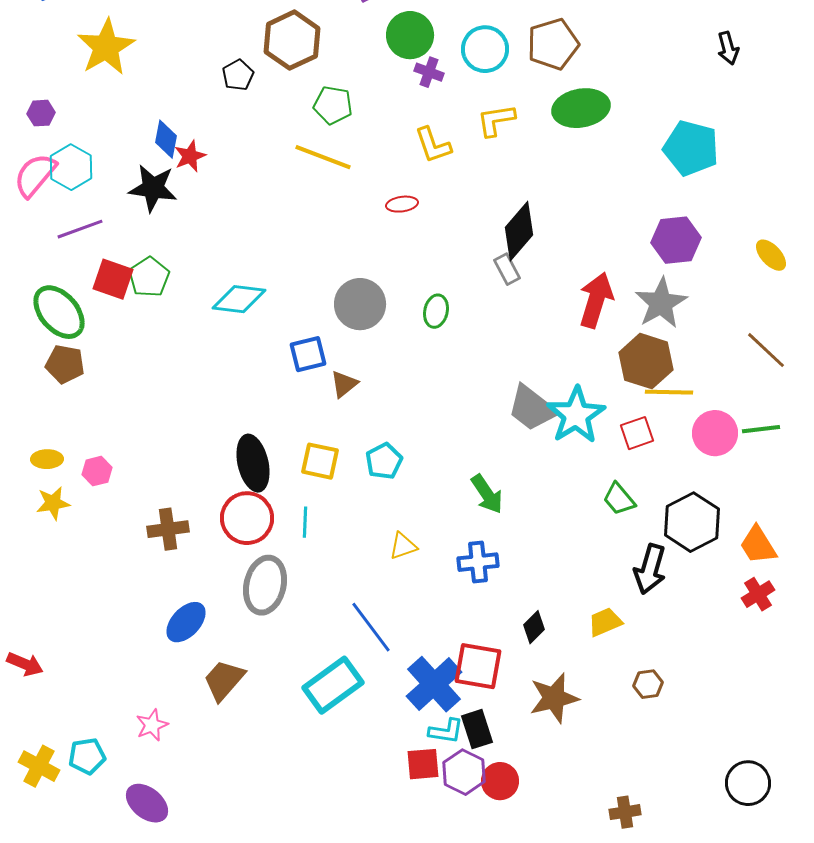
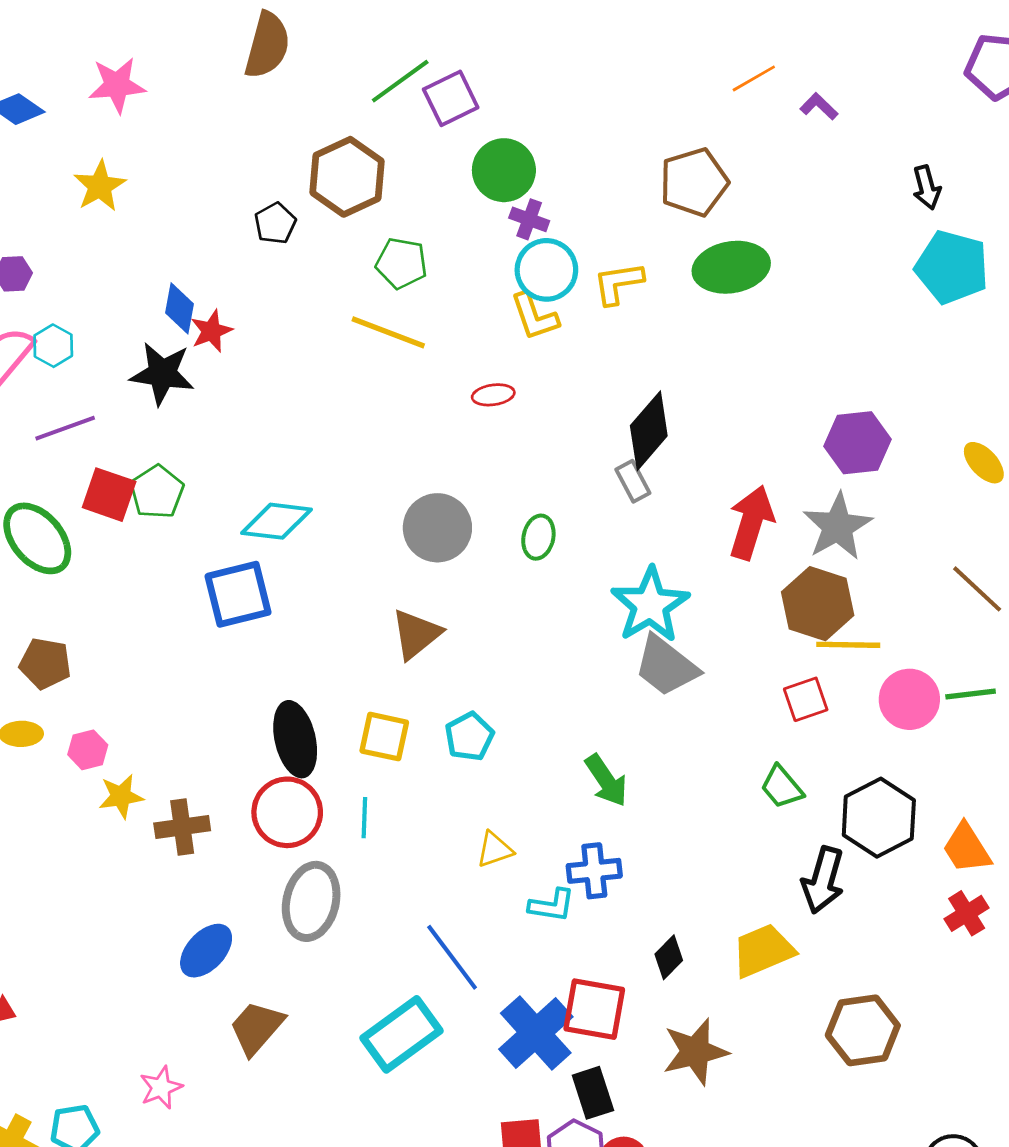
yellow star: (106, 47) -> (100, 186), size x0.7
cyan circle: (485, 49) -> (546, 270), moved
cyan pentagon: (691, 148) -> (952, 267), moved
cyan hexagon: (71, 167) -> (53, 346), size x0.7
blue square: (308, 354) -> (238, 594), moved, size x1.4
brown pentagon: (65, 364) -> (45, 663), moved
brown triangle: (344, 384) -> (416, 634), size x1.4
cyan star: (576, 415) -> (650, 605), moved
yellow star: (53, 503) -> (121, 796), moved
yellow trapezoid: (605, 622) -> (763, 951), size x1.4
brown hexagon: (648, 684) -> (863, 1030), moved, size x1.8
cyan L-shape: (446, 731) -> (552, 905), moved

